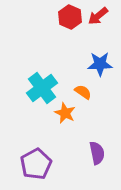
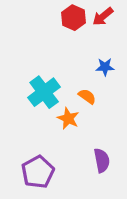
blue star: (100, 64) -> (105, 67), size x0.7

